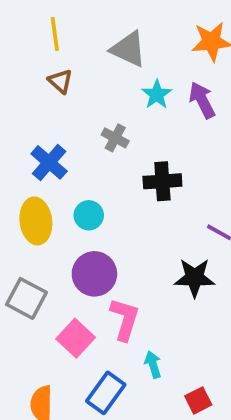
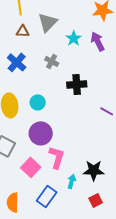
gray triangle: (128, 49) -> (48, 22), moved, turned 50
brown triangle: (60, 81) -> (23, 31), turned -40
blue cross: (49, 162) -> (17, 62), moved
black star: (195, 278) -> (94, 170), moved
cyan arrow: (153, 365) -> (72, 181), turned 32

